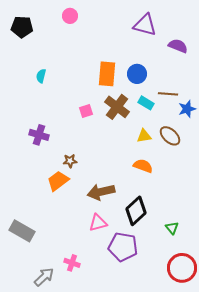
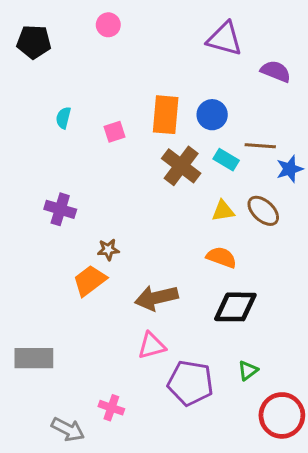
pink square: (86, 111) -> (114, 132), moved
black diamond: (136, 211) -> (235, 307), moved, turned 44
green triangle: (172, 228) -> (248, 370), moved, turned 32
gray rectangle: (22, 231) -> (34, 358), turned -30
gray arrow: (44, 277) -> (68, 429), turned 70

